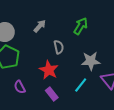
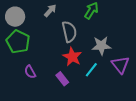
gray semicircle: (59, 47) -> (69, 32), size x1.5
red star: (49, 70) -> (72, 57), moved

